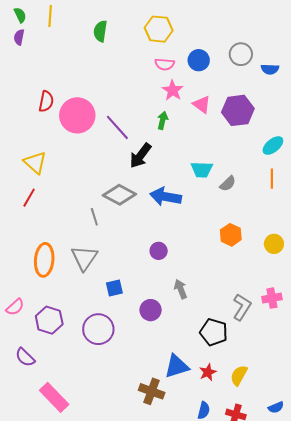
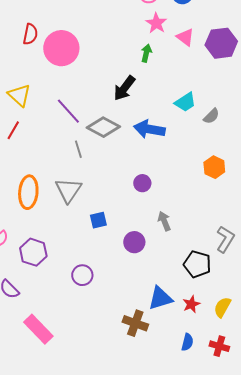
purple line: (117, 127) -> (68, 111), moved
cyan trapezoid: (202, 170) -> (185, 102), turned -35
purple circle: (98, 329) -> (82, 275), moved, size x0.7

